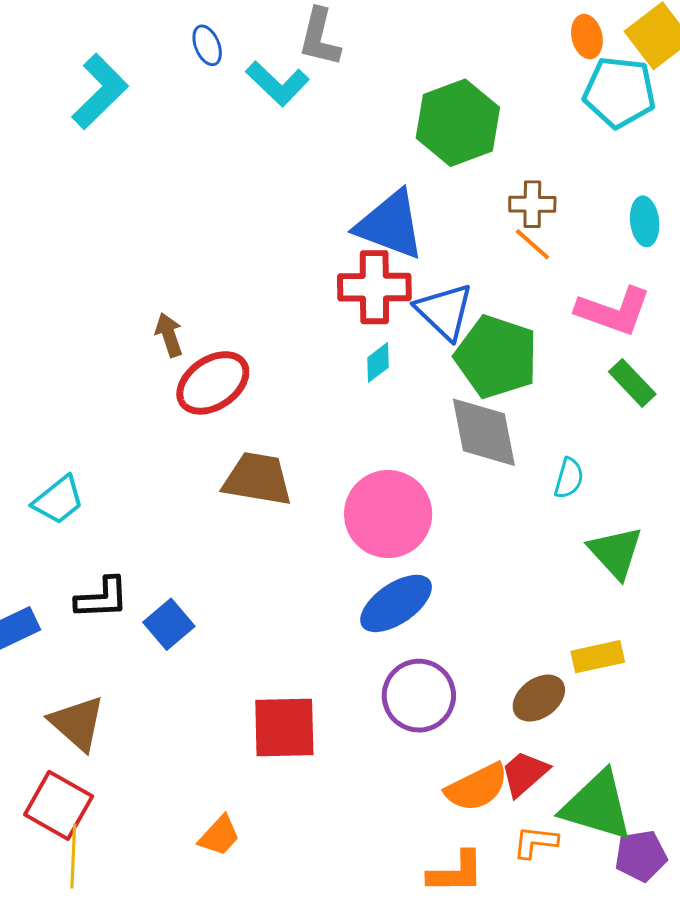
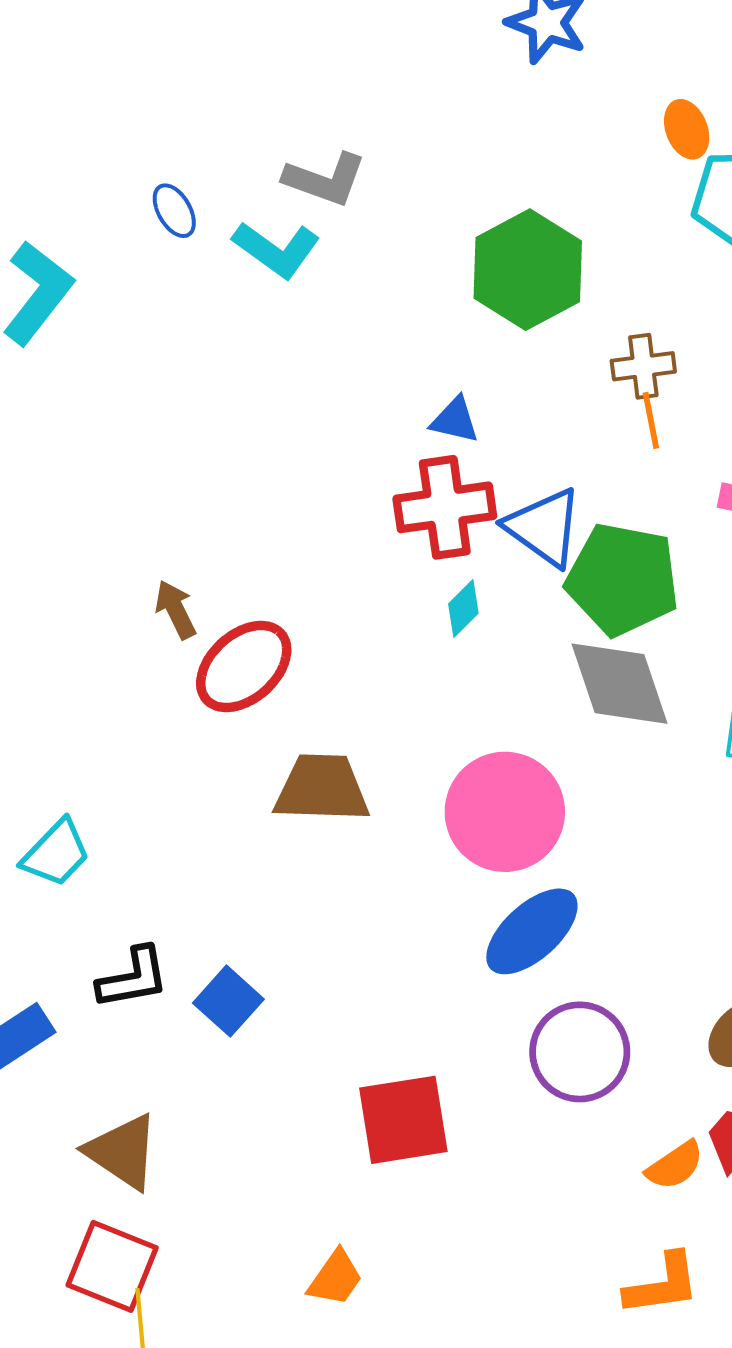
gray L-shape: (320, 37) -> (325, 179), turned -76
blue triangle: (390, 225) -> (455, 420), size x0.5
orange line: (532, 244) -> (651, 420), turned 45
orange semicircle: (477, 787) -> (675, 1165), size x0.7

